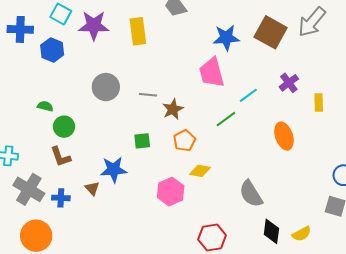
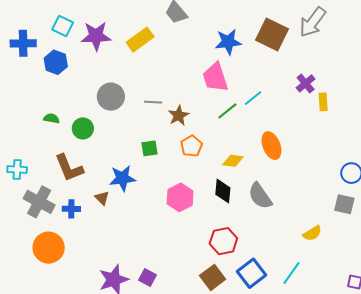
yellow rectangle: (138, 31) -> (140, 40), turned 64
purple cross: (289, 83) -> (306, 83), moved
green line: (226, 119) -> (227, 111), moved
green circle: (64, 127) -> (83, 128), moved
orange ellipse: (284, 136) -> (271, 146), moved
brown L-shape: (61, 157) -> (69, 168), size x1.4
yellow diamond: (200, 171) -> (233, 161), moved
black diamond: (271, 231) -> (223, 191), moved

